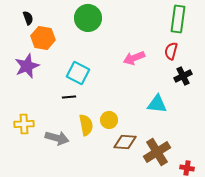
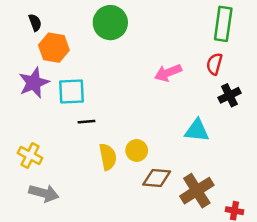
cyan square: (78, 73) -> (71, 92), moved, turned -30
yellow cross: (24, 124) -> (30, 156), turned 30
gray arrow: (57, 138) -> (44, 193), moved

